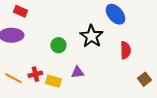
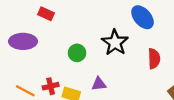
red rectangle: (20, 11) -> (46, 14), moved

